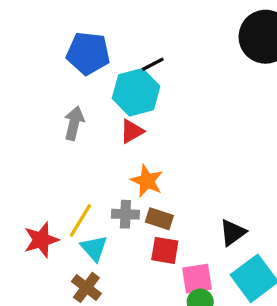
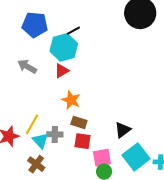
gray arrow: (74, 123) -> (27, 66), turned -72
gray cross: (125, 214) -> (55, 134), moved

